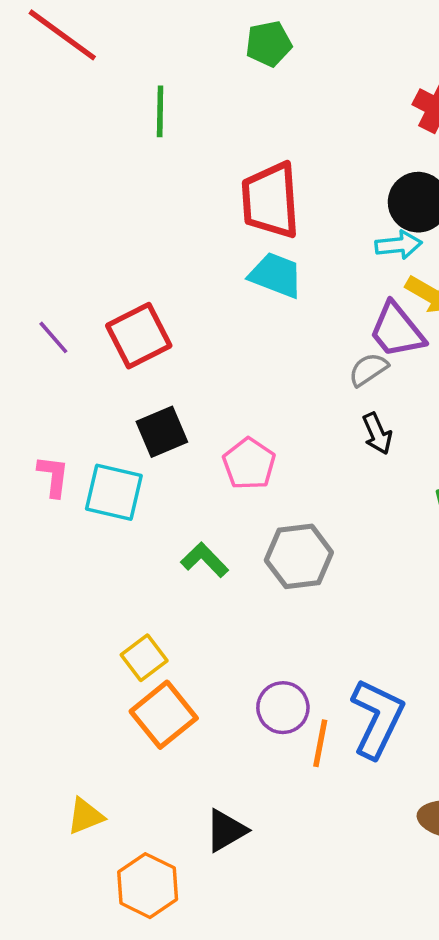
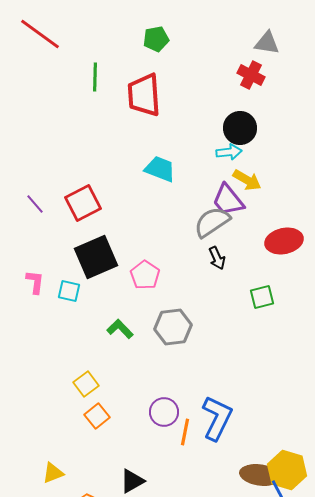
red trapezoid: (270, 200) -> (144, 95), moved
gray semicircle: (368, 369) -> (212, 222), size x1.6
black square: (162, 432) -> (96, 257), size x1.5
cyan square: (114, 492) -> (69, 291), size x0.7
orange square: (164, 715) -> (97, 416), size x0.7

